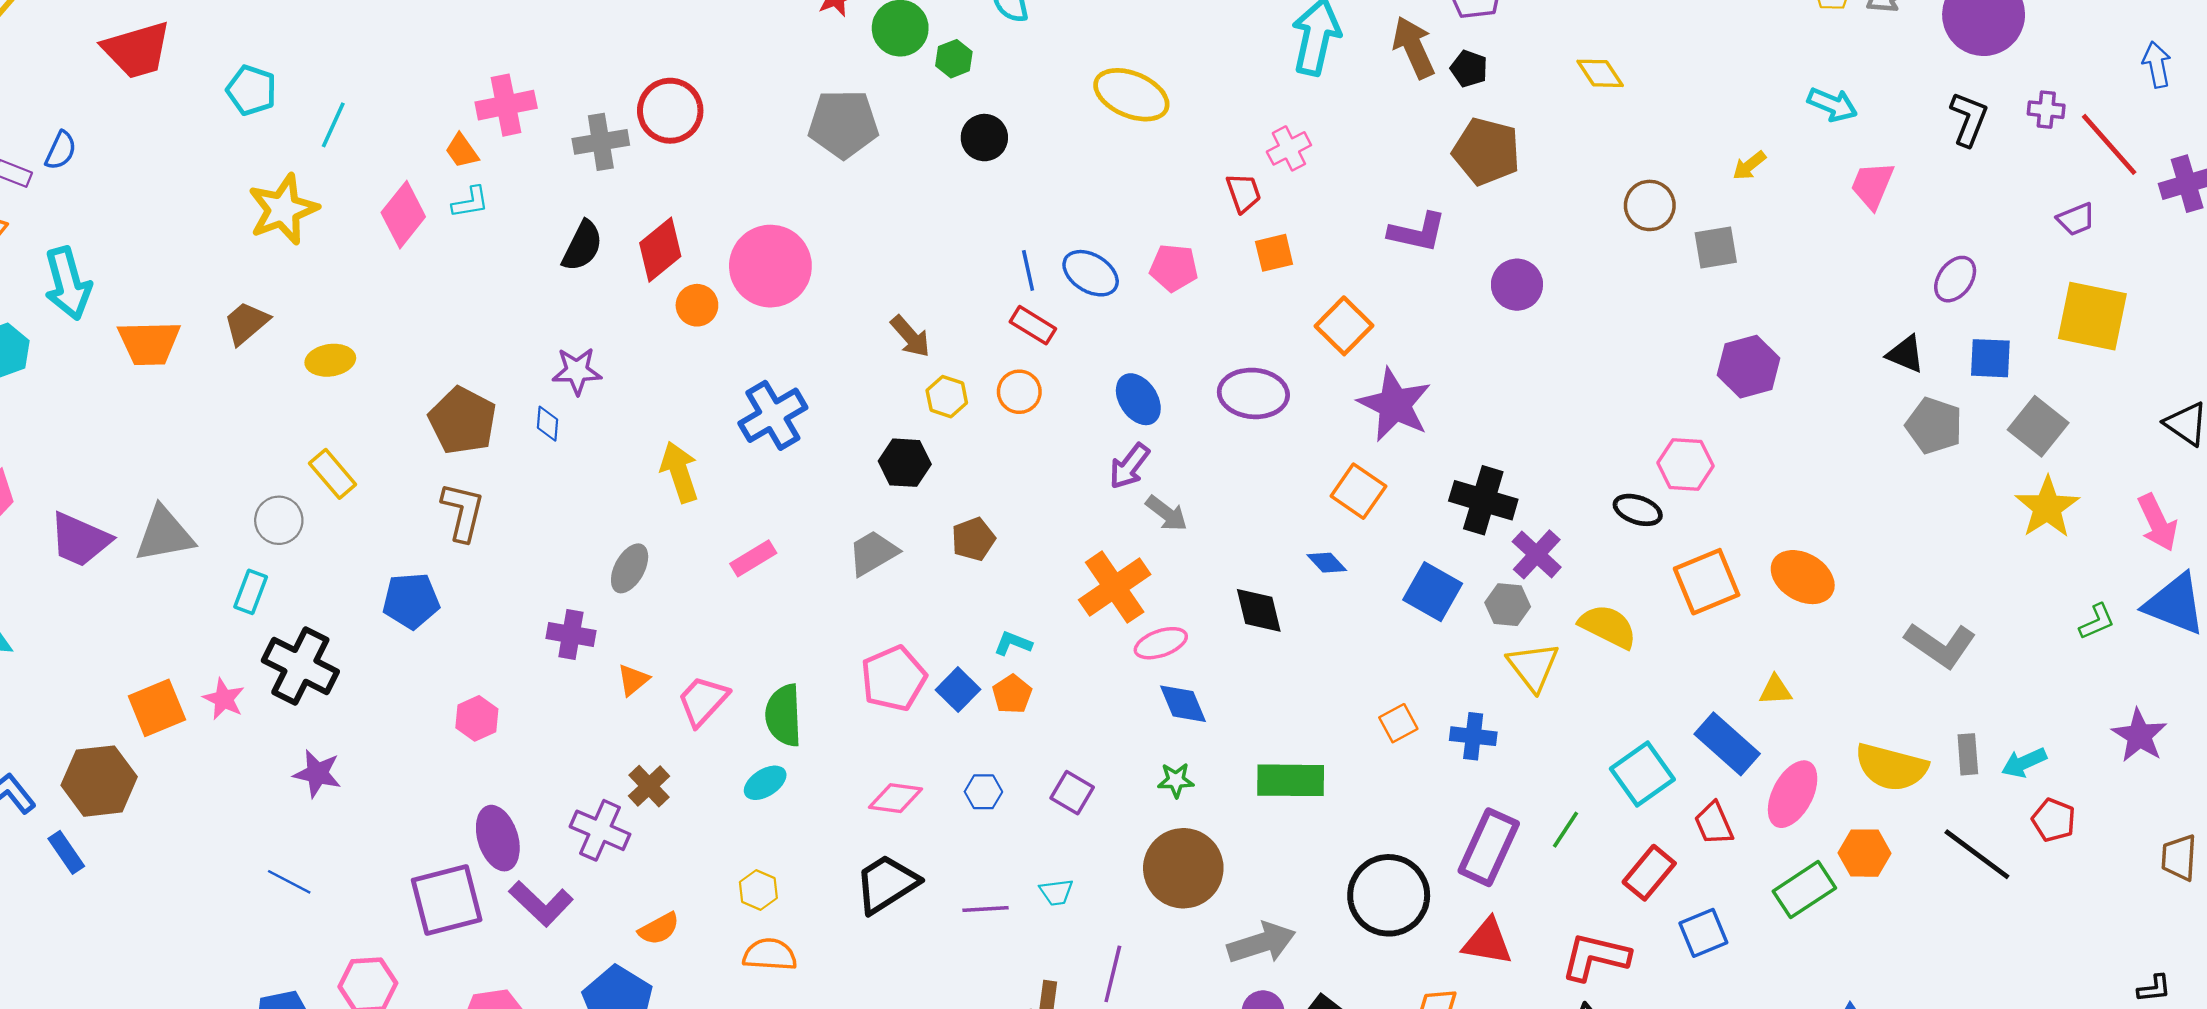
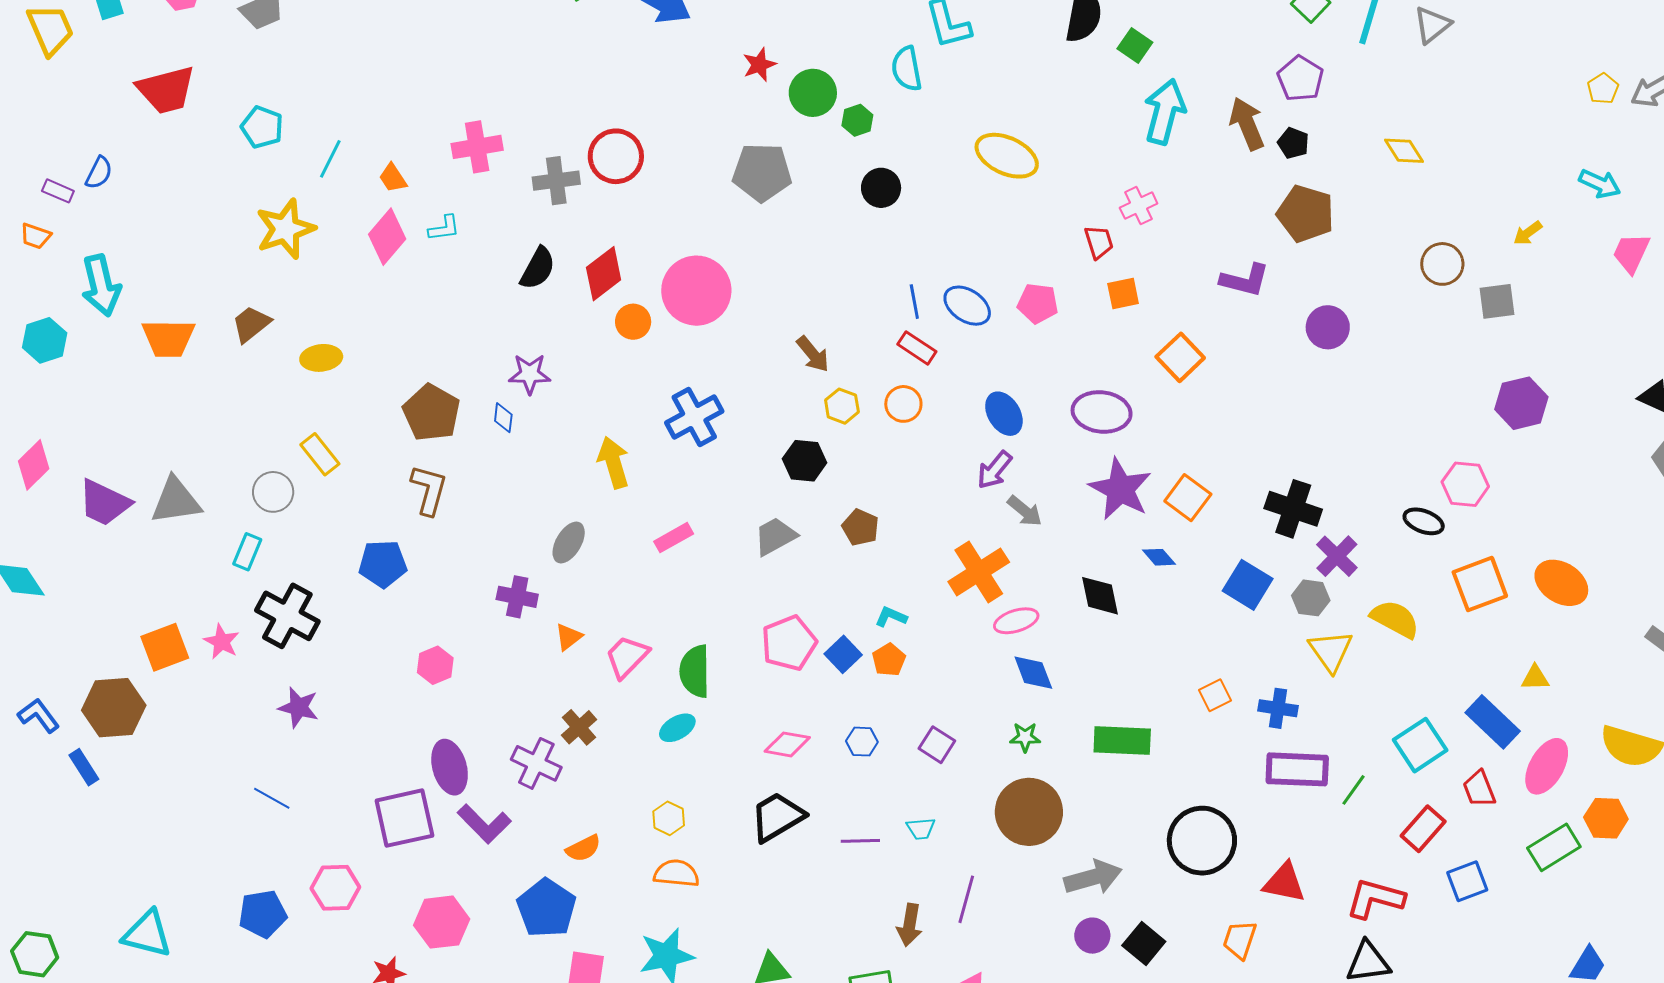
orange trapezoid: (462, 151) -> (393, 178), moved
purple star: (1395, 405) -> (1120, 489), moved
brown pentagon: (973, 539) -> (860, 527), turned -30
purple rectangle: (1489, 847) -> (1297, 769), moved, turned 66

